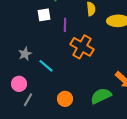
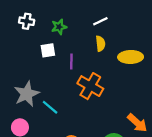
gray star: (25, 54) -> (27, 94), size x1.6

